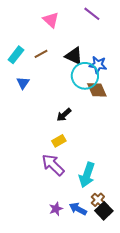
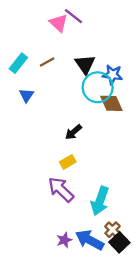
purple line: (92, 14) -> (74, 16), moved
black triangle: (74, 56) -> (85, 64), turned 30
blue arrow: (78, 209) -> (90, 240), size x1.4

